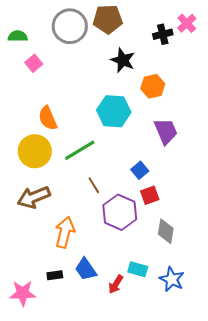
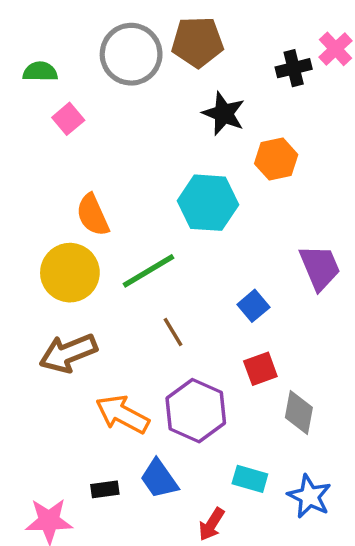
purple trapezoid: (166, 131) -> (320, 267), moved
red square: (150, 195) -> (260, 369), moved
purple hexagon: (120, 212) -> (196, 411), moved
orange arrow: (65, 232) -> (122, 414), turned -76
red arrow: (116, 284) -> (211, 524), moved

